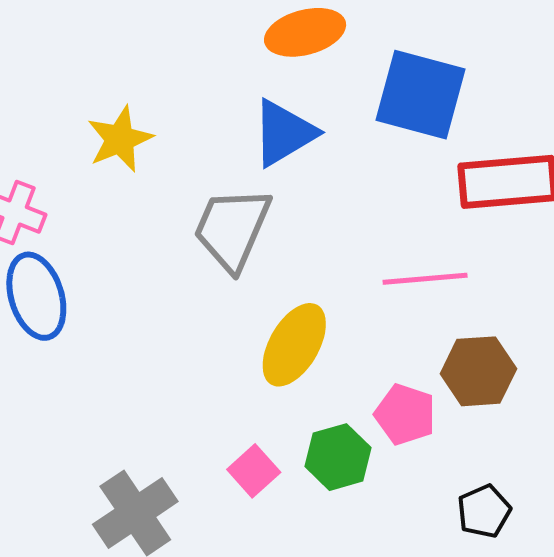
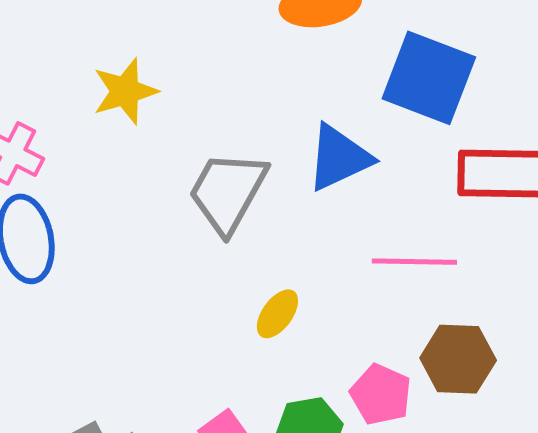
blue triangle: (284, 133) -> (339, 158), moved
yellow ellipse: (294, 345) -> (277, 314), size x0.6

